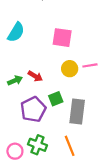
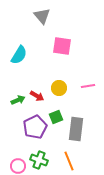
pink square: (62, 38) -> (62, 46), moved
yellow circle: (70, 69) -> (59, 88), moved

